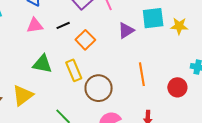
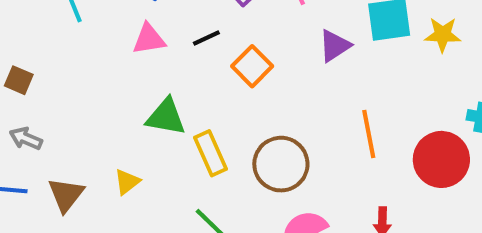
yellow rectangle: (74, 70) -> (211, 153), moved
red circle: (177, 87) -> (441, 159), size x1.4
yellow triangle: (23, 95) -> (127, 182), size x0.6

